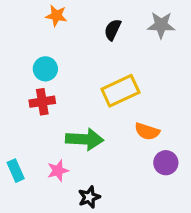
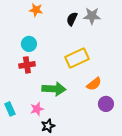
gray star: (161, 25) -> (92, 16), moved
orange semicircle: (147, 131) -> (94, 84), turned -56
black star: (89, 197) -> (48, 126), moved

